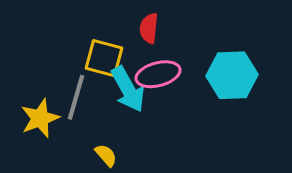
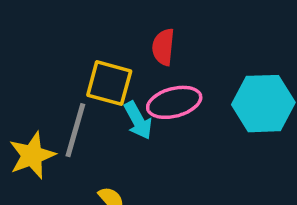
cyan arrow: (128, 89) -> (138, 120), size x0.7

